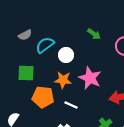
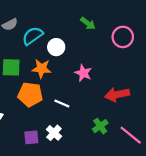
pink star: (90, 78) -> (83, 73), size x0.7
orange star: (63, 80) -> (42, 69), moved

